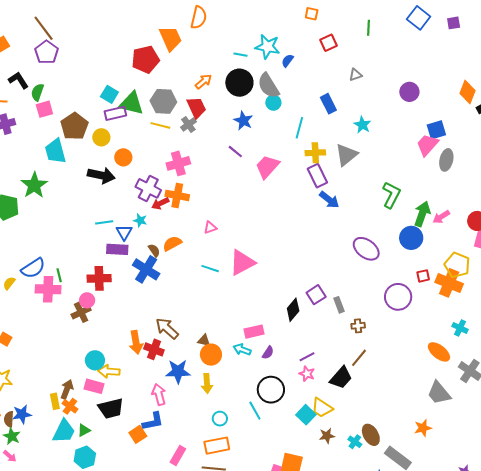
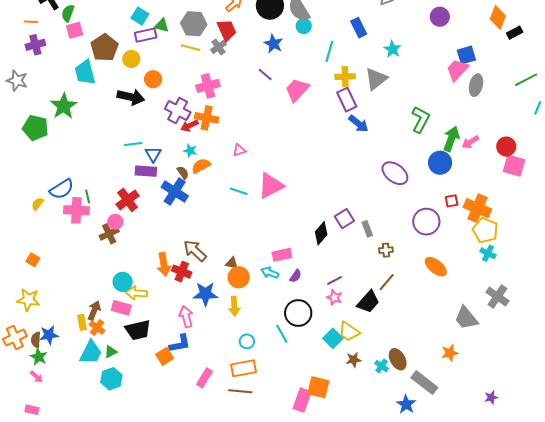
green triangle: (131, 103) -> (162, 25), size x0.6
cyan star: (140, 220) -> (190, 151), moved
yellow pentagon: (457, 265) -> (485, 230), moved
red cross: (99, 278) -> (128, 200), turned -35
orange ellipse: (439, 352) -> (436, 267), moved

